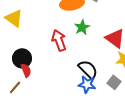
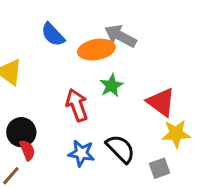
gray square: (114, 82) -> (159, 168), turned 32
blue star: (87, 84) -> (81, 153), moved

